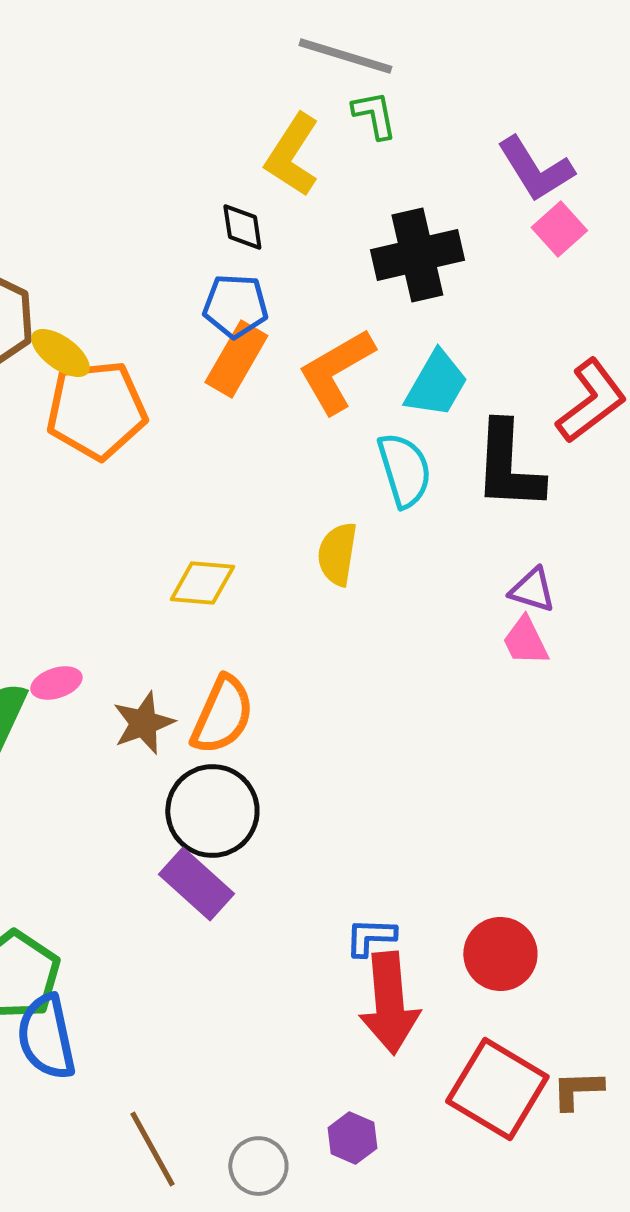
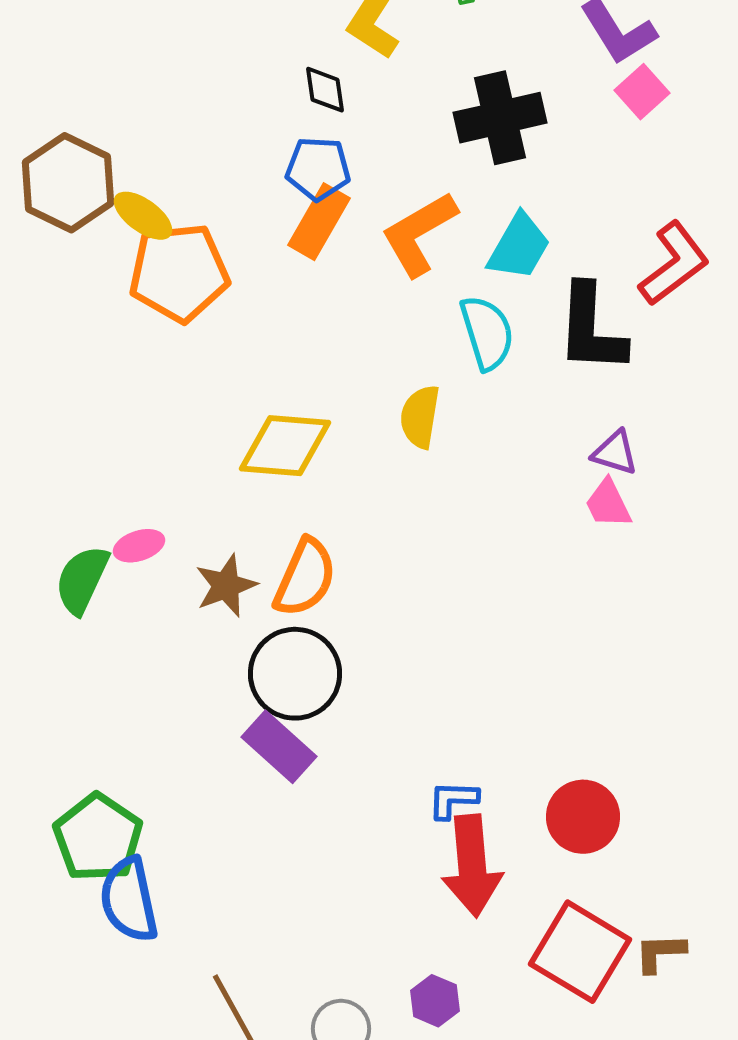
yellow diamond: (202, 583) -> (285, 446), size x1.4

